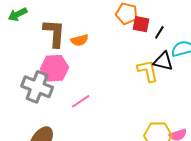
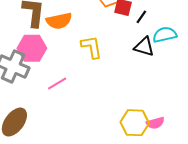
orange semicircle: (80, 40) -> (59, 21), size x1.4
yellow L-shape: (148, 71) -> (92, 47), moved

